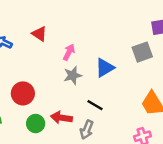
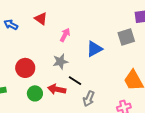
gray star: (73, 75) -> (60, 62), moved
black line: (95, 105) -> (75, 81), moved
gray arrow: (87, 130) -> (89, 99), moved

